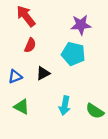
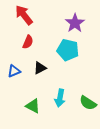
purple star: (81, 25) -> (75, 23), turned -30
green triangle: (22, 107) -> (33, 106), moved

